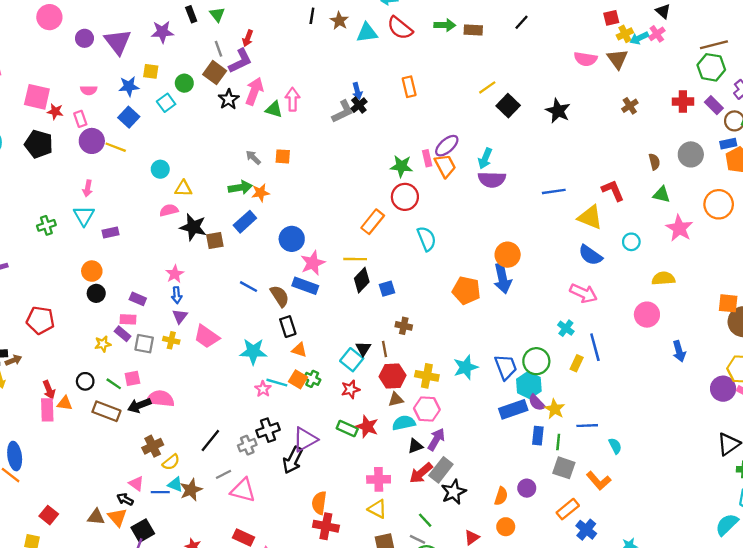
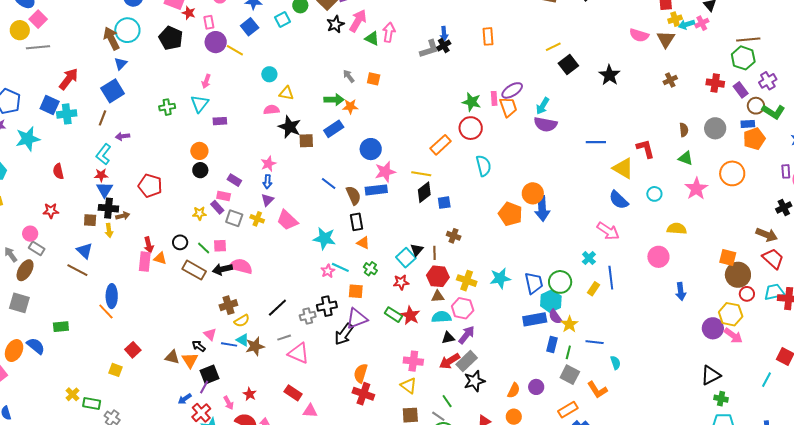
orange circle: (508, 255) -> (533, 193), moved
blue rectangle: (305, 286) -> (376, 190), turned -35
orange square: (298, 379) -> (356, 291), moved, turned -35

